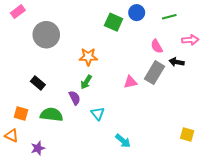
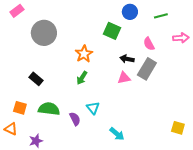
green square: (114, 22) -> (112, 31), moved
orange star: (88, 57) -> (84, 54), turned -30
black arrow: (177, 62) -> (127, 59), moved
purple semicircle: (75, 98) -> (75, 119), moved

